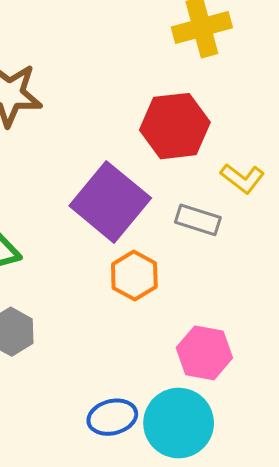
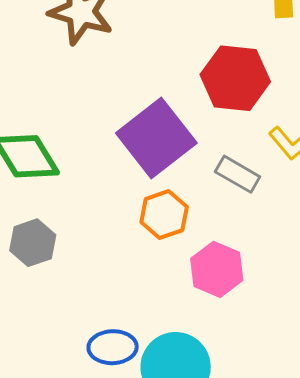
pink hexagon: (204, 353) -> (217, 269), moved

